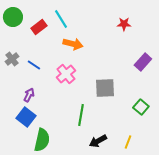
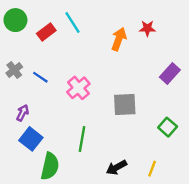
orange arrow: (73, 44) -> (119, 39), moved, turned -84
purple arrow: (29, 95) -> (23, 113), moved
green line: (81, 115) -> (82, 139), moved

